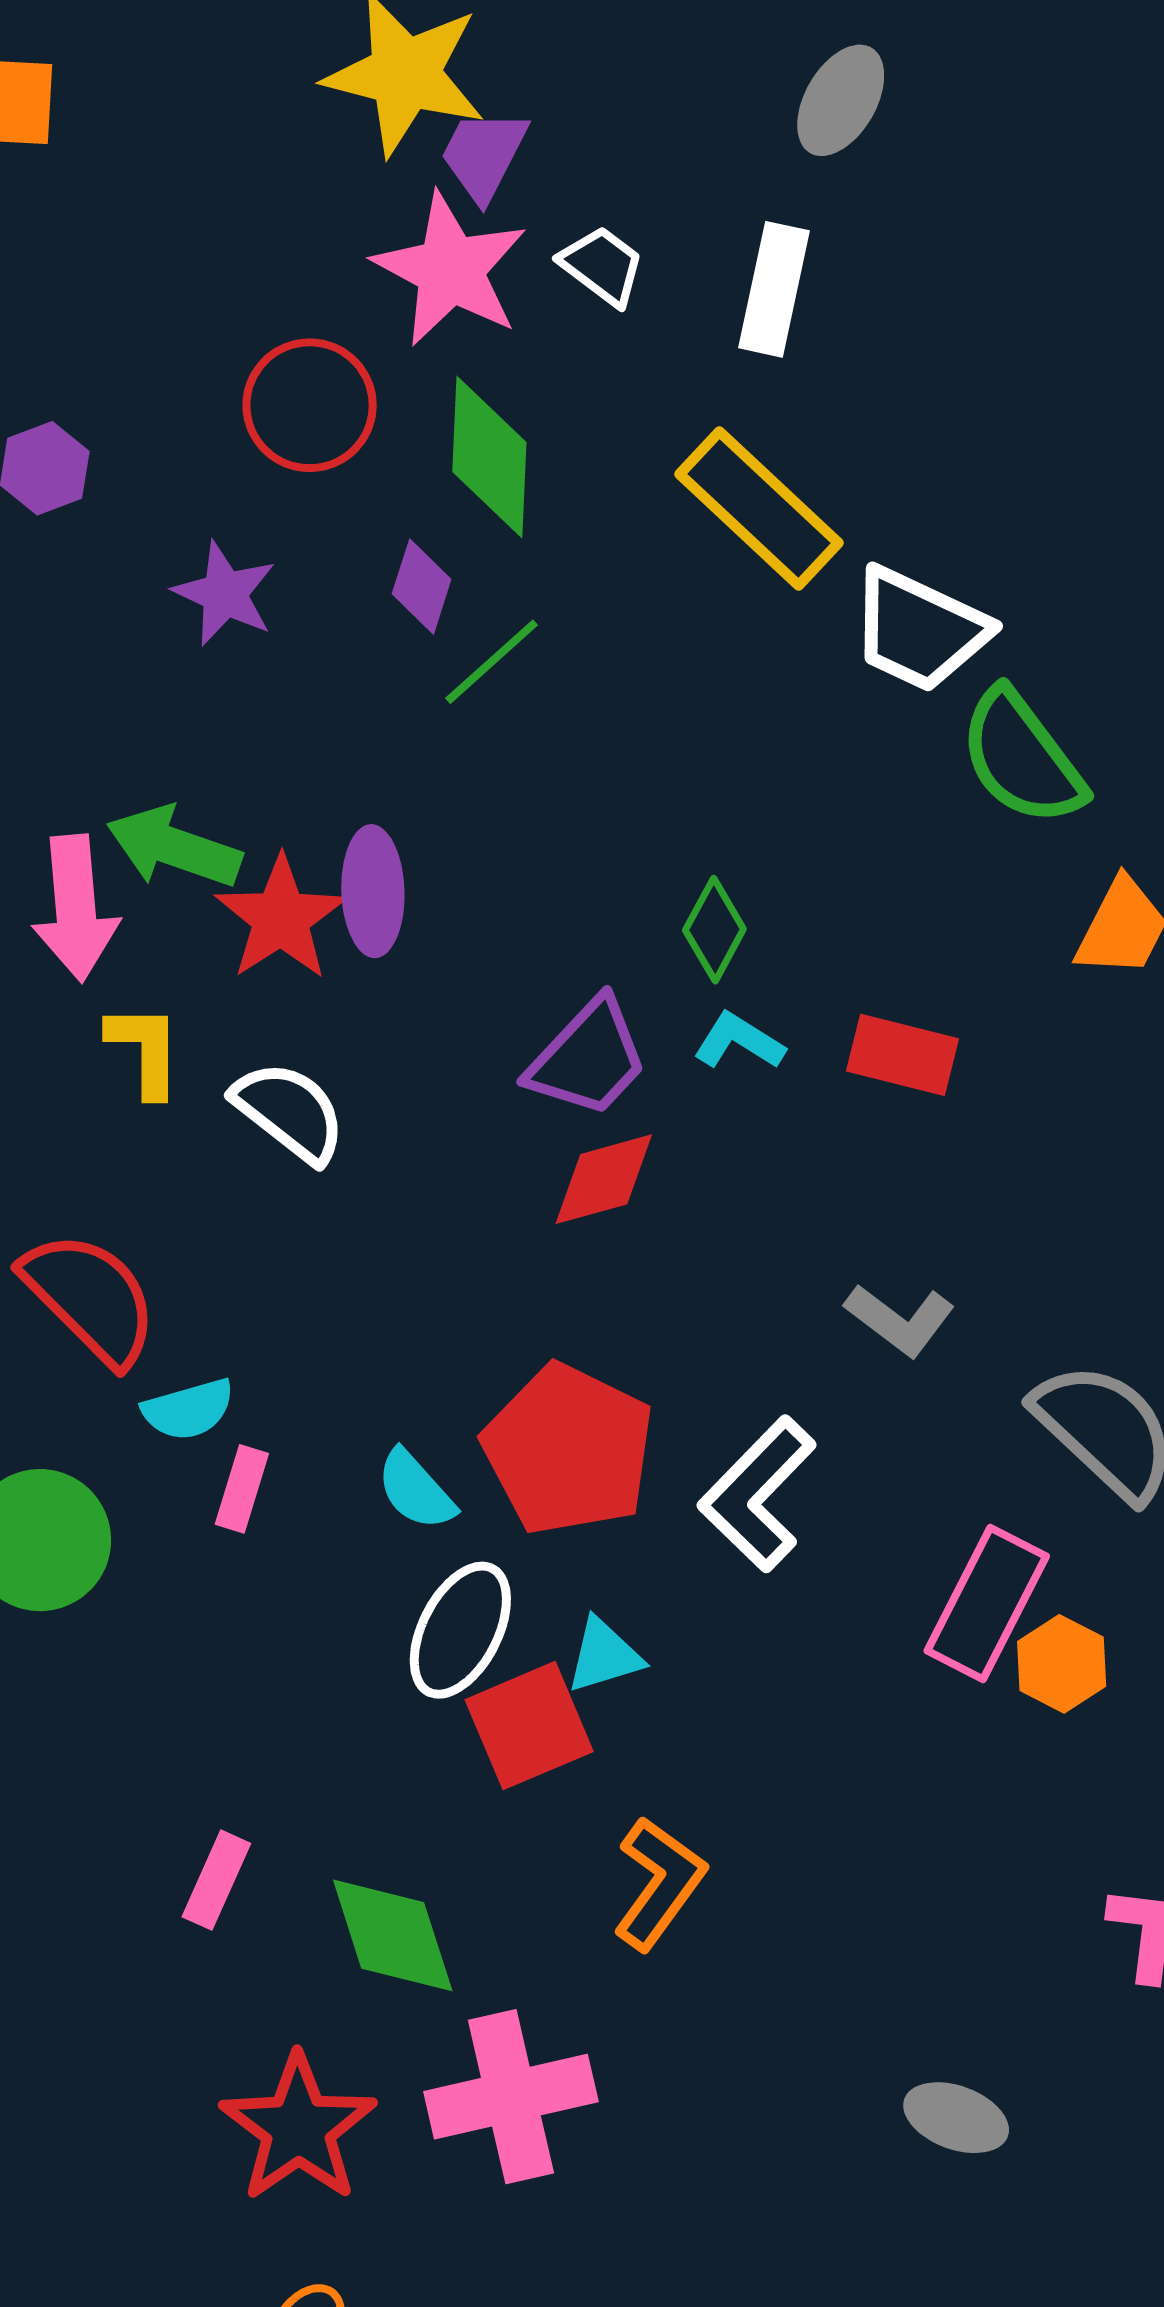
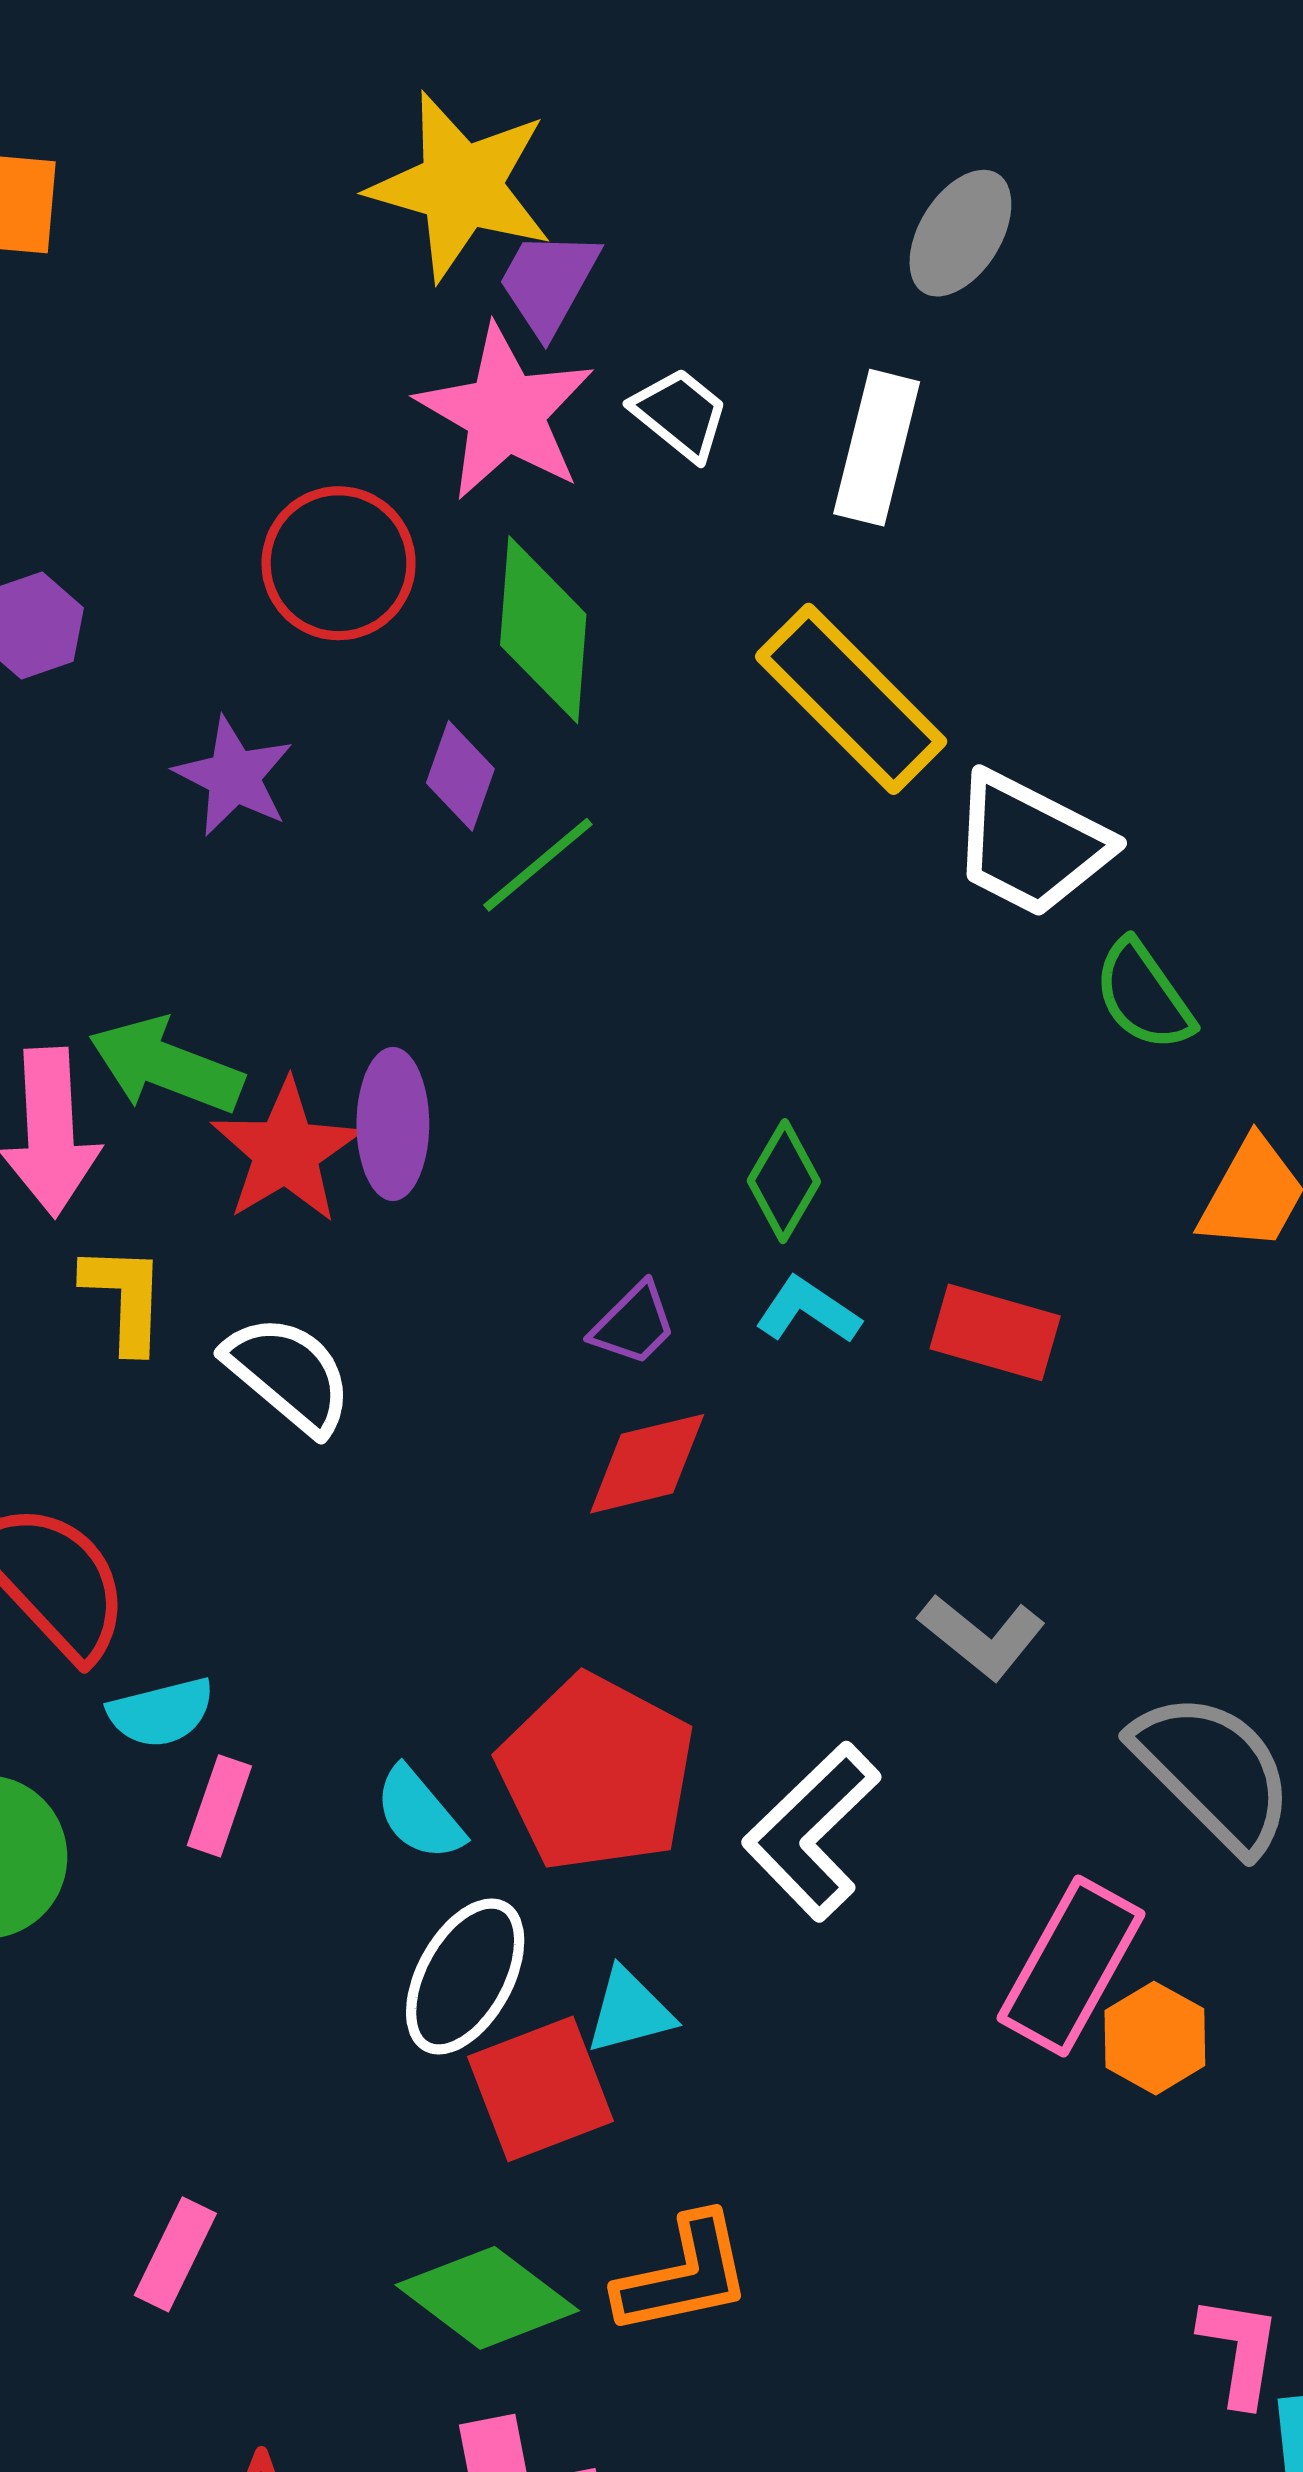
green semicircle: (1022, 758) -> (1143, 995), size x0.7
purple trapezoid: (588, 1058) -> (634, 1324), size x0.6
orange L-shape: (659, 1883) -> (684, 2275), turned 40
green diamond: (393, 1935) -> (487, 2298), moved, turned -37

